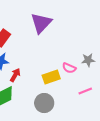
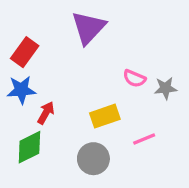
pink semicircle: (69, 68) -> (134, 78), moved
pink line: (85, 91) -> (144, 139), moved

